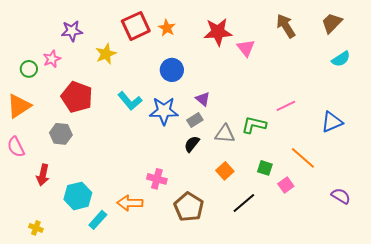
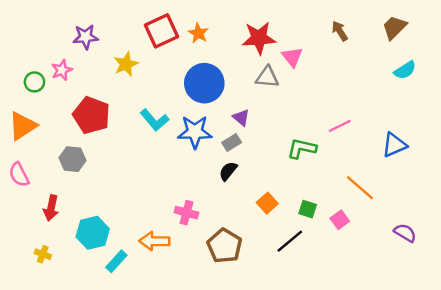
brown arrow: (286, 26) -> (340, 31), size x0.7
blue circle: (172, 70) -> (204, 83), size x1.4
gray triangle: (225, 134) -> (267, 77), moved
green square: (265, 168) -> (308, 209), moved
yellow cross: (36, 228) -> (43, 254), moved

